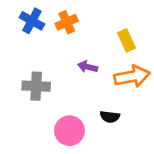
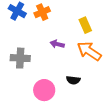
orange arrow: (132, 76) -> (89, 51), turned -135

